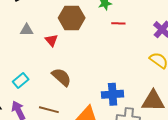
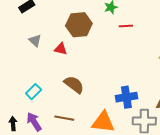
gray triangle: (27, 30) -> (35, 41), turned 48
red triangle: (51, 40) -> (61, 49), turned -32

